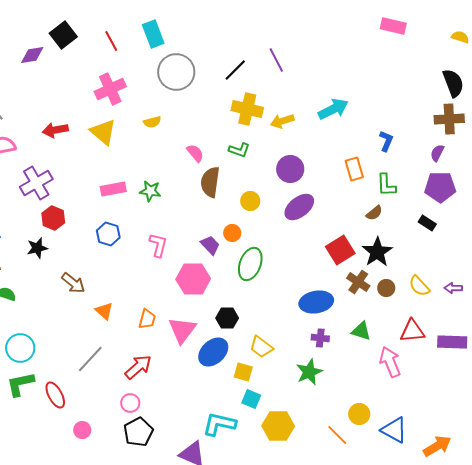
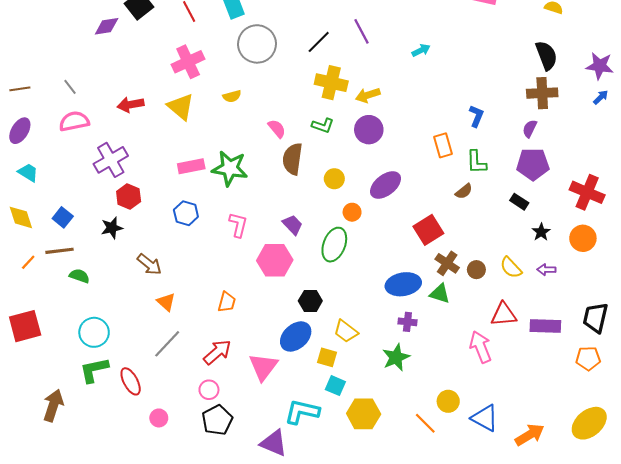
cyan arrow: (333, 109) -> (421, 50), moved, size x0.6
purple circle: (290, 169) -> (369, 130), moved
green star: (150, 191) -> (230, 168), size x1.6
orange circle: (232, 233) -> (352, 212), moved
black star: (377, 252) -> (541, 232), moved, size x0.6
orange triangle: (104, 311) -> (166, 302), moved
pink triangle: (182, 330) -> (263, 367), moved
green triangle: (361, 331) -> (440, 294), moved

